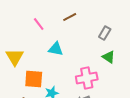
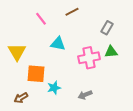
green triangle: (109, 57) -> (111, 52), turned -40
pink cross: (87, 78) -> (89, 58), moved

